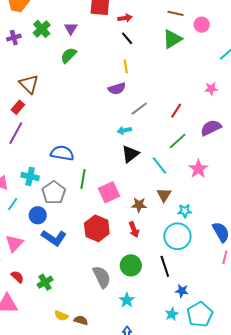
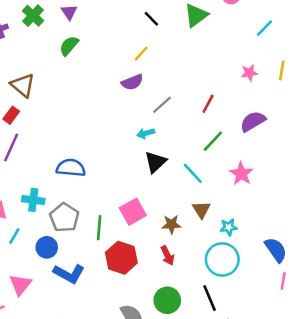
black line: (127, 38) -> (151, 19), moved
yellow line: (126, 66) -> (141, 54), turned 56
green line: (83, 179) -> (99, 228), moved

